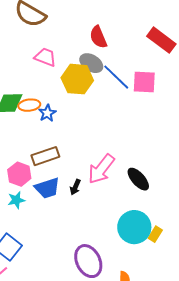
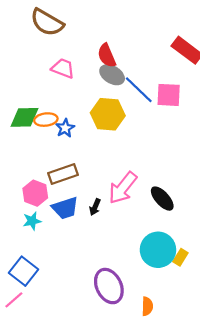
red semicircle: (98, 37) -> (107, 56), moved
yellow hexagon: (77, 79) -> (108, 114), moved

